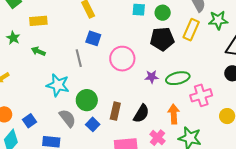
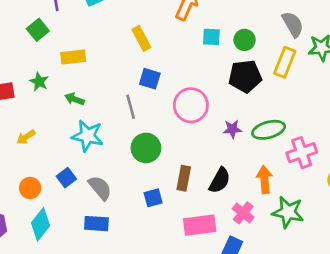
cyan star: (58, 85) -> (88, 136), moved
green circle: (87, 100) -> (146, 148), moved
gray semicircle: (67, 118) -> (100, 188), moved
blue square: (29, 121) -> (66, 178), moved
blue square: (93, 124) -> (153, 198), turned 32

